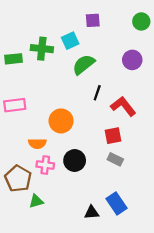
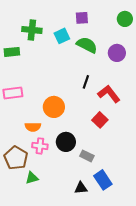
green cross: (42, 49) -> (32, 30), moved
green semicircle: (84, 64) -> (87, 45), moved, turned 65
red square: (113, 136) -> (100, 120), turned -35
gray rectangle: (115, 159) -> (87, 156), moved

